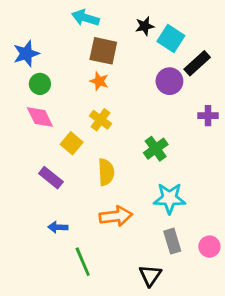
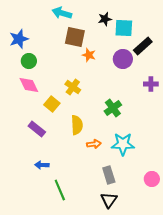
cyan square: (171, 38) -> (124, 28), turned -30
orange star: (99, 81) -> (89, 55), moved
orange arrow: (116, 216) -> (94, 144), moved, size x0.6
gray rectangle: (172, 241) -> (109, 175), moved

